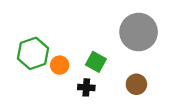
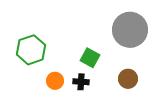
orange circle: (60, 65) -> (55, 81), moved

